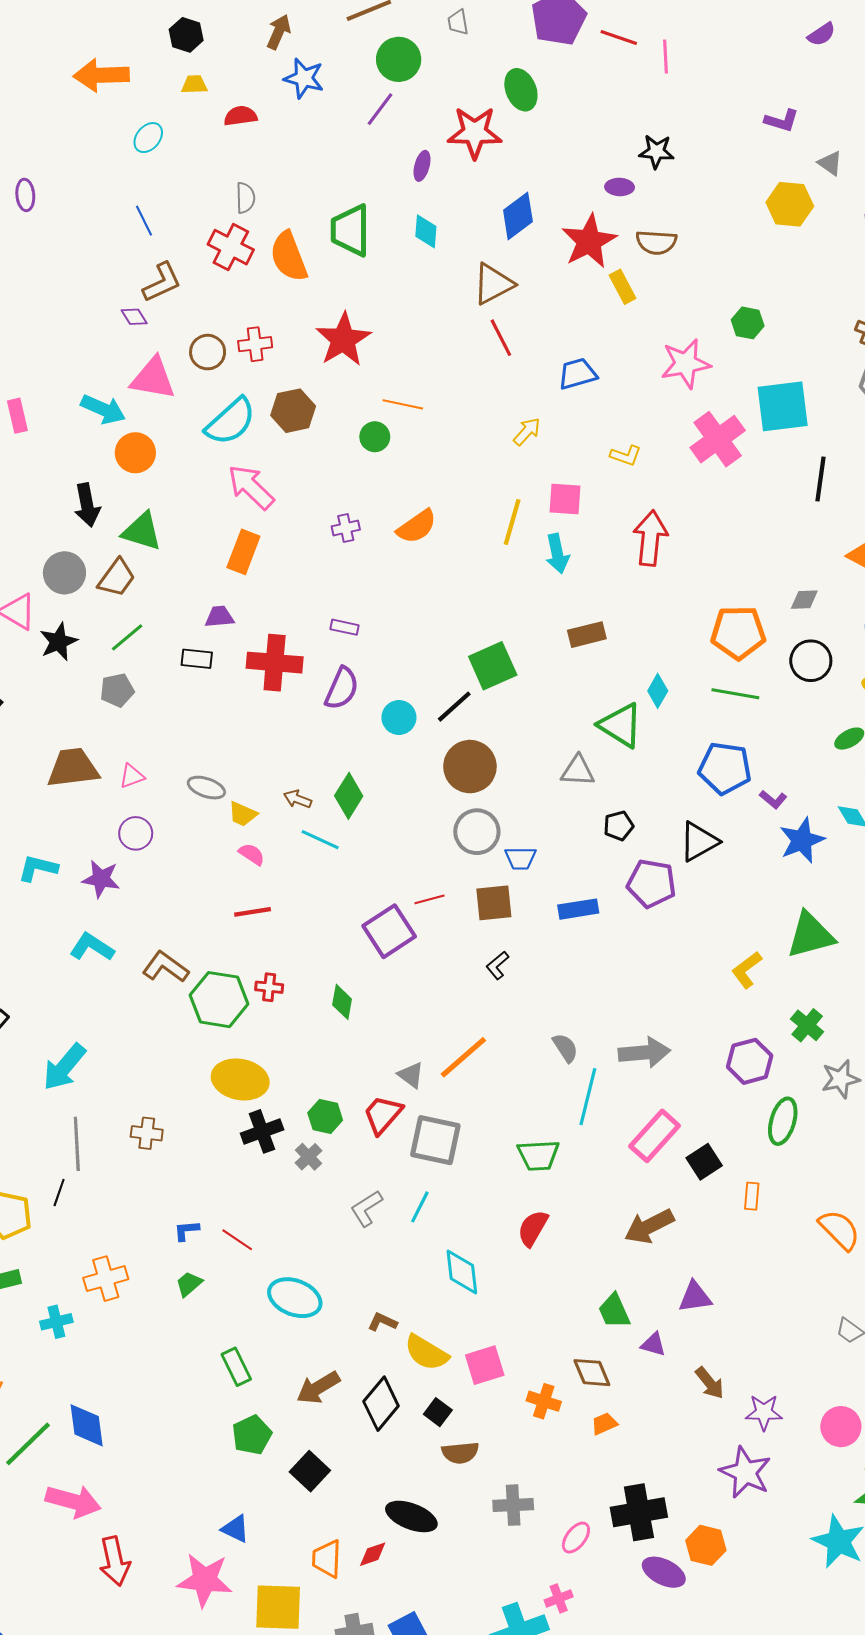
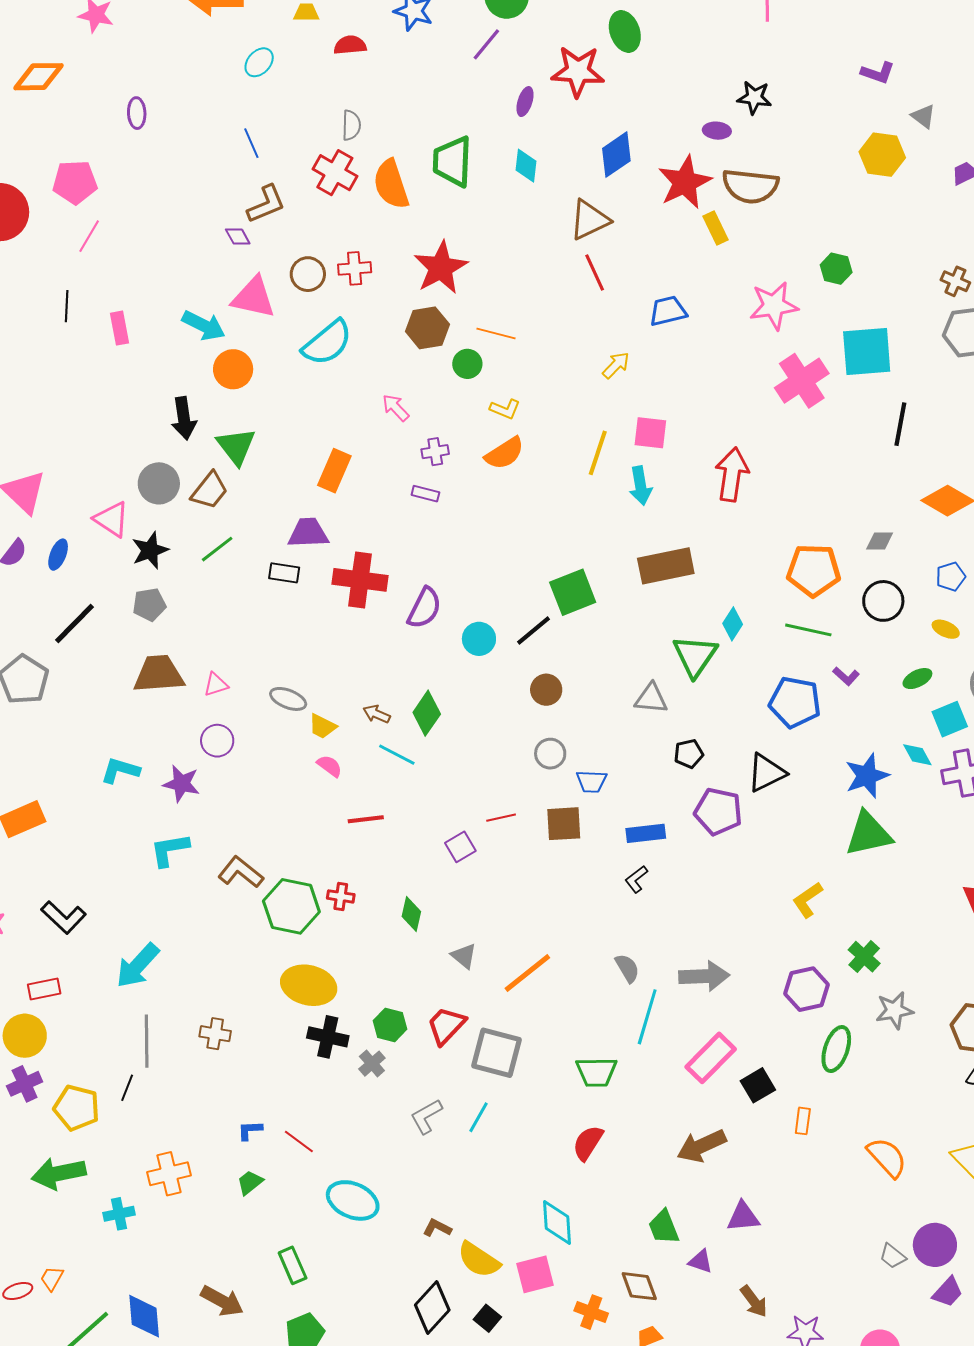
brown semicircle: (656, 242) -> (750, 186), size x1.4
brown hexagon: (293, 411) -> (427, 328), moved
yellow L-shape: (626, 455) -> (505, 409), moved
pink arrow: (251, 487) -> (396, 408), moved, size x0.6
green triangle: (142, 531) -> (236, 446), turned 33
purple trapezoid: (219, 617) -> (308, 533), size x1.4
purple rectangle: (345, 627) -> (425, 494), moved
brown rectangle: (587, 635) -> (666, 566), size x1.5
gray pentagon: (117, 690) -> (149, 605), moved
green triangle: (621, 725) -> (695, 656), turned 30
brown circle: (470, 767) -> (546, 690), size x0.6
purple L-shape: (773, 799) -> (846, 676), moved
gray circle: (477, 832) -> (550, 754), size x0.7
red line: (253, 912) -> (366, 819), moved
purple square: (389, 931) -> (460, 847), size x0.6
green triangle: (810, 935) -> (868, 834), moved
cyan L-shape: (92, 947) -> (170, 850), turned -45
black L-shape: (497, 965) -> (636, 879), moved
gray triangle: (411, 1075) -> (464, 956), moved
black cross: (262, 1131) -> (328, 1037), turned 30
cyan diamond: (462, 1272) -> (557, 1222), moved
brown arrow: (318, 1388) -> (222, 1301), moved, turned -123

